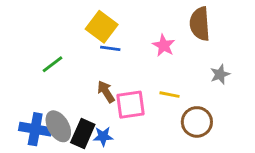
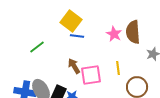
brown semicircle: (200, 24) -> (133, 32), moved
yellow line: (169, 95) -> (118, 68), turned 72

